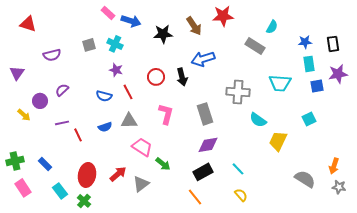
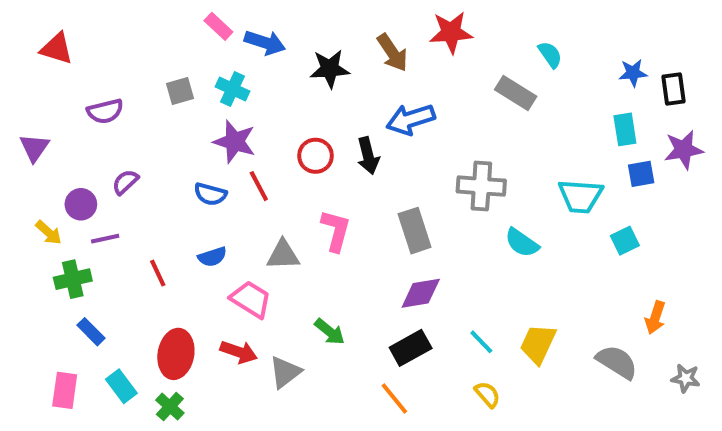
cyan semicircle: (272, 27) -> (550, 55), turned -64
blue star: (305, 42) -> (633, 73), moved
purple star: (116, 70) -> (235, 142), size x1.5
cyan trapezoid: (280, 83) -> (580, 196), moved
gray triangle: (129, 121) -> (283, 255), moved
purple line: (62, 123) -> (105, 239), moved
yellow trapezoid: (278, 141) -> (538, 344), moved
pink trapezoid: (142, 147) -> (251, 299), moved
green cross: (15, 161) -> (73, 279), moved
orange arrow: (334, 166) -> (655, 318), moved
red arrow: (118, 174) -> (239, 352), turned 60
pink rectangle: (23, 188) -> (65, 390), moved, turned 42

